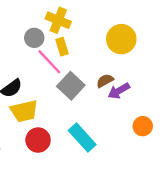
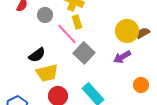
gray circle: (34, 38) -> (45, 15), moved
yellow circle: (121, 39) -> (127, 31), moved
brown semicircle: (105, 81) -> (143, 33), moved

